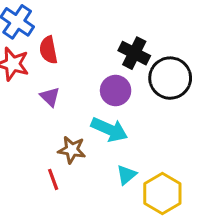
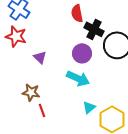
red semicircle: (48, 50) -> (77, 13), moved
brown star: (72, 150) -> (31, 92), moved

